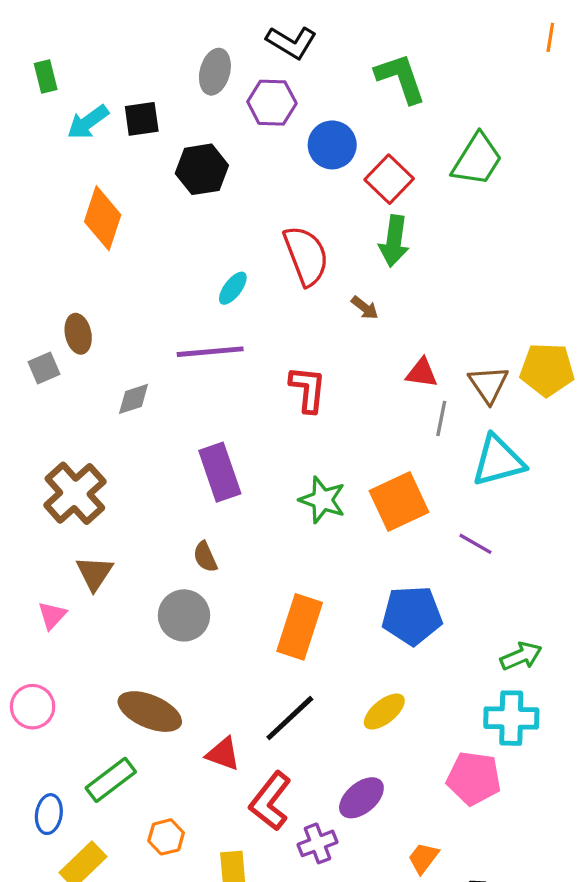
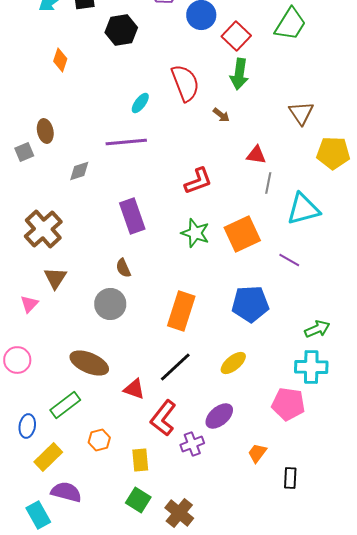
orange diamond: (103, 218) -> (60, 60), size x0.6
brown triangle: (488, 384) -> (301, 113), moved
red L-shape: (308, 389) -> (198, 181), moved, turned 64

